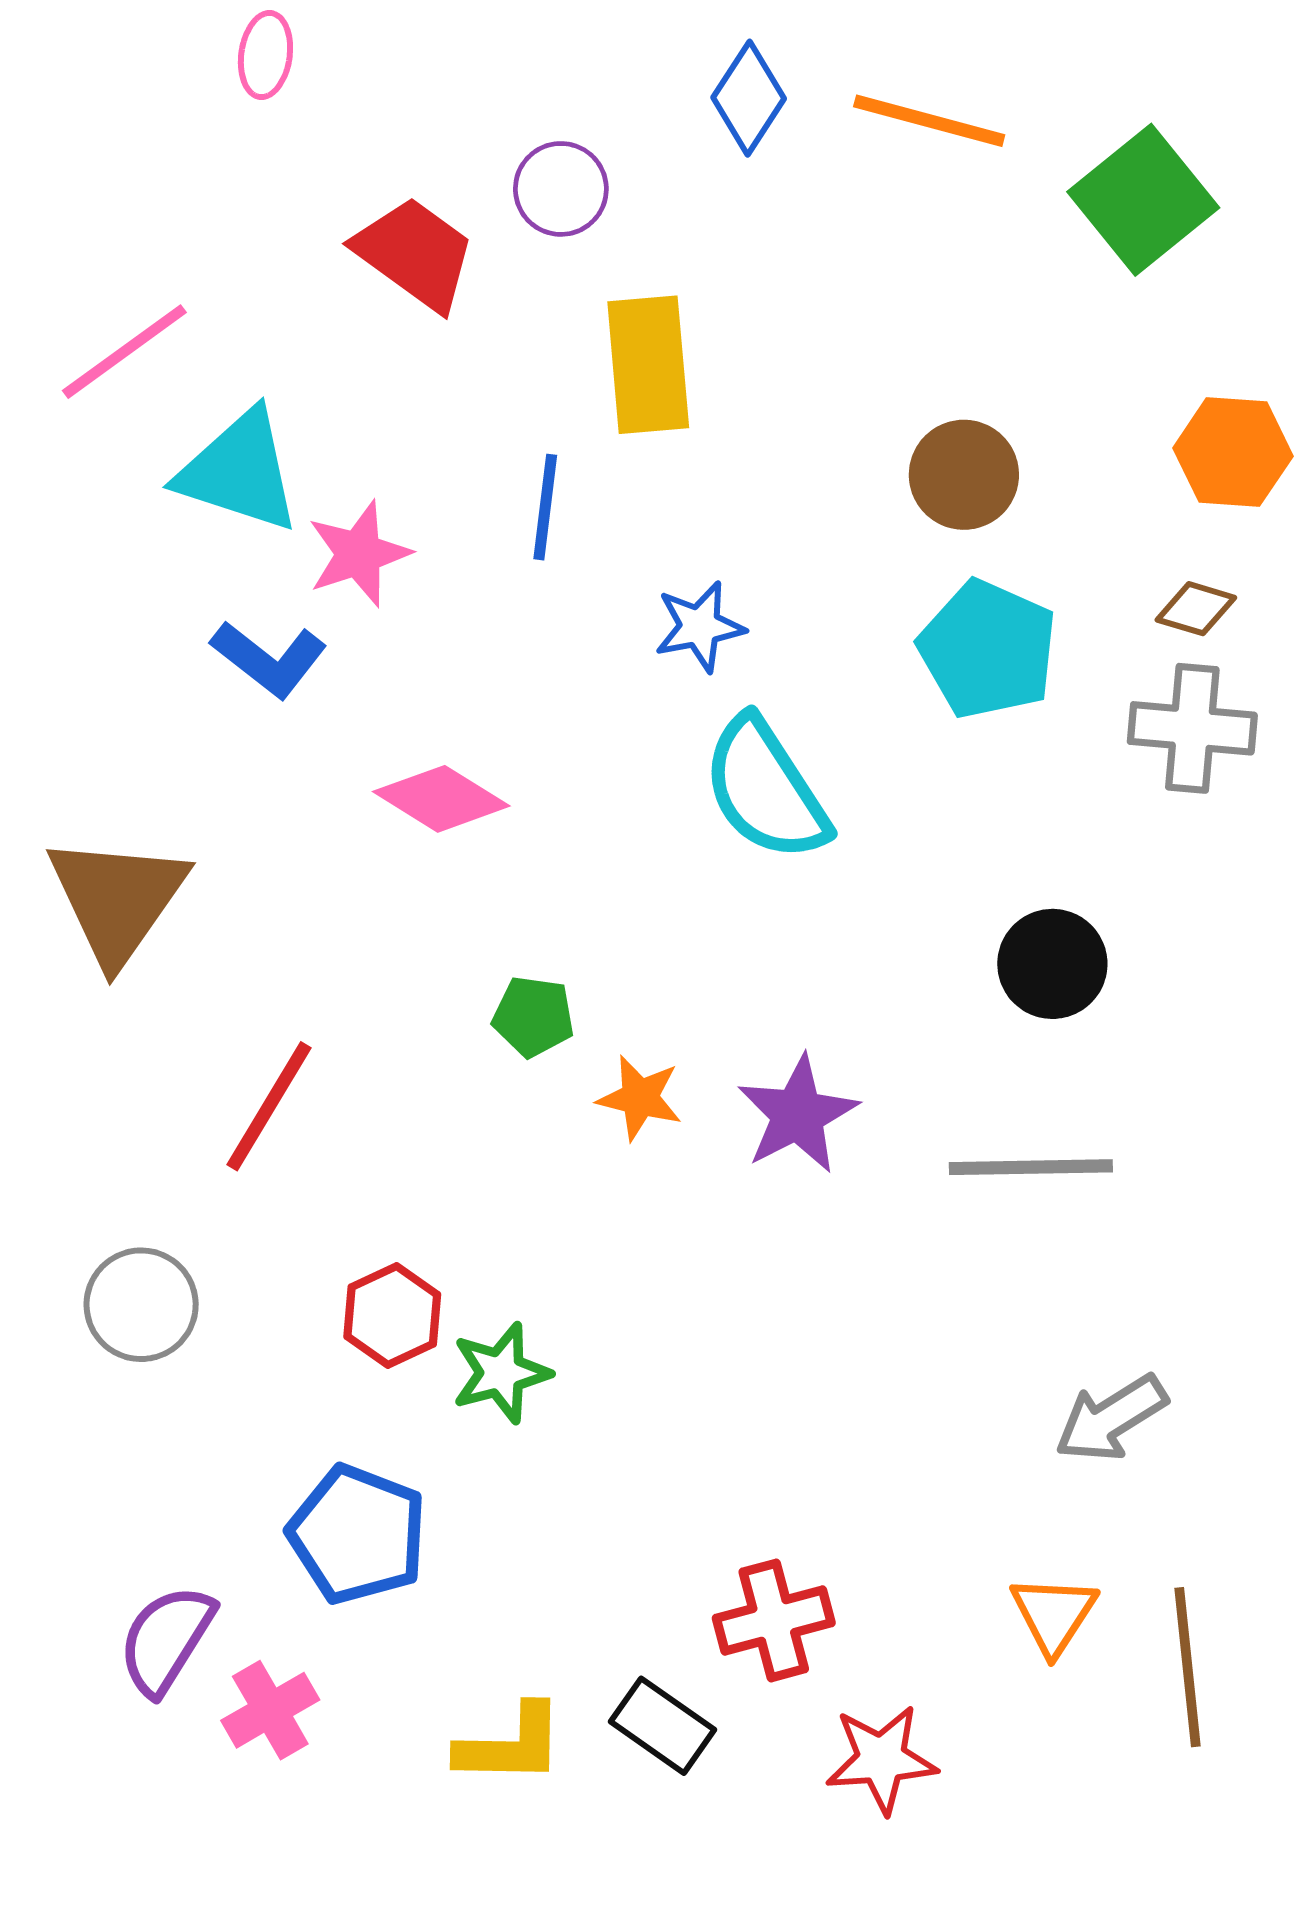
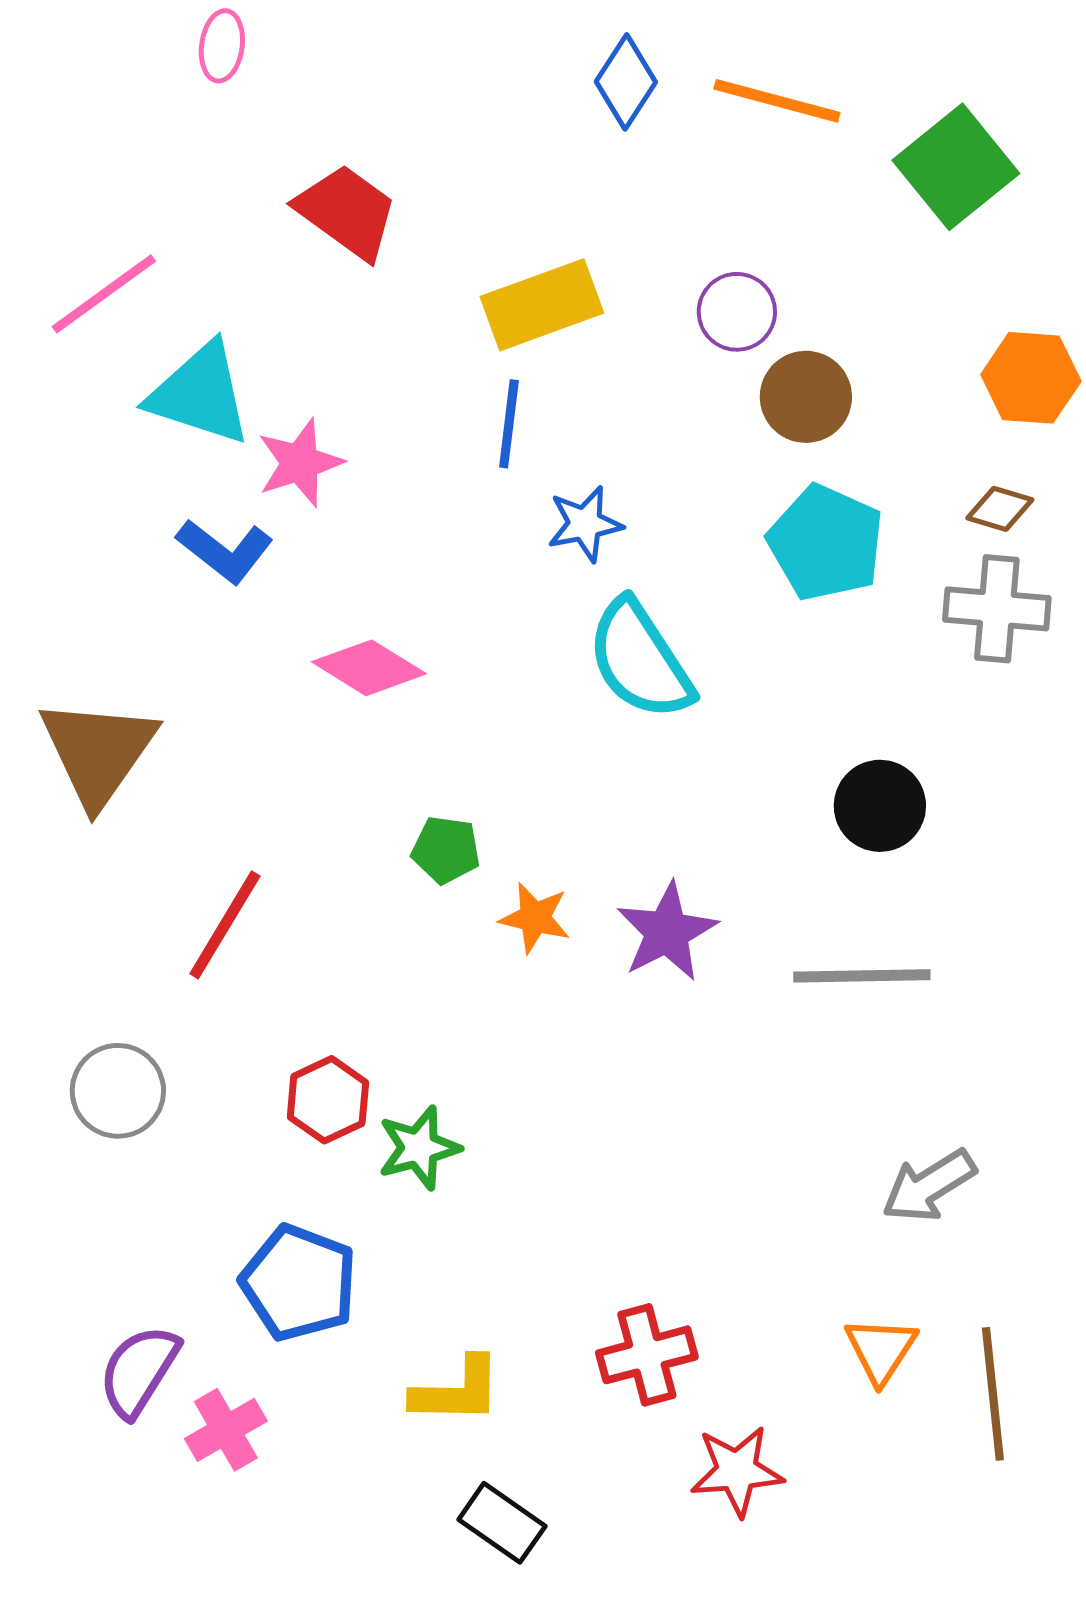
purple circle: (561, 189) -> (737, 312), moved
yellow rectangle: (648, 365) -> (542, 305), turned 75
blue line: (545, 507) -> (509, 424), moved
black rectangle: (663, 1726) -> (502, 1523), moved
yellow L-shape: (511, 1745) -> (457, 1391), moved

